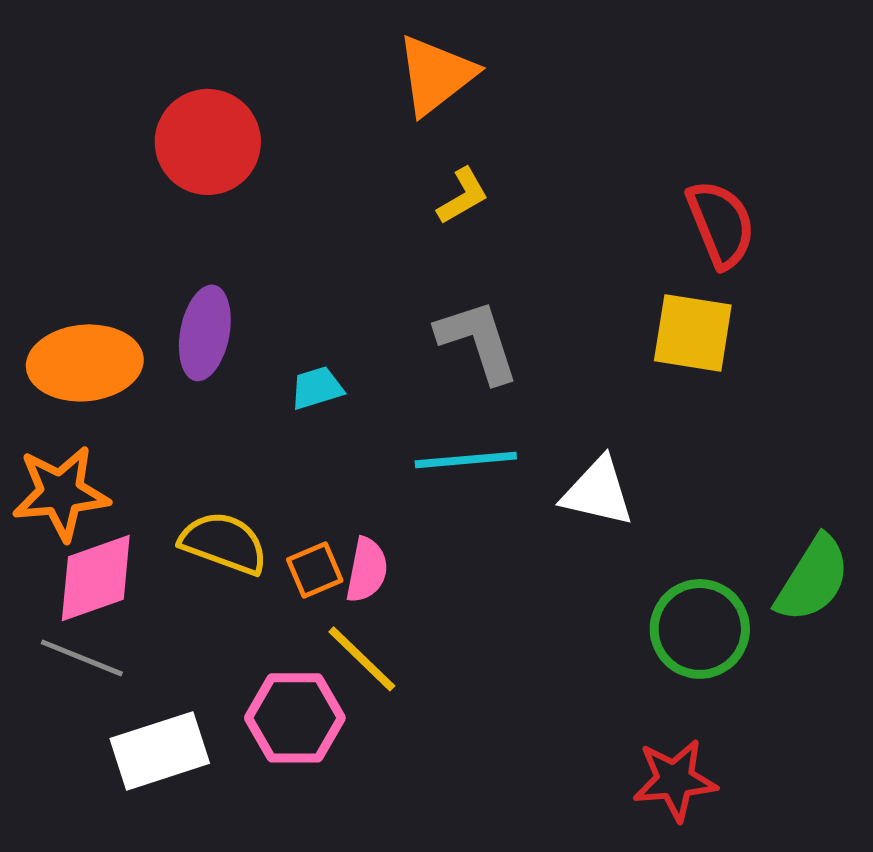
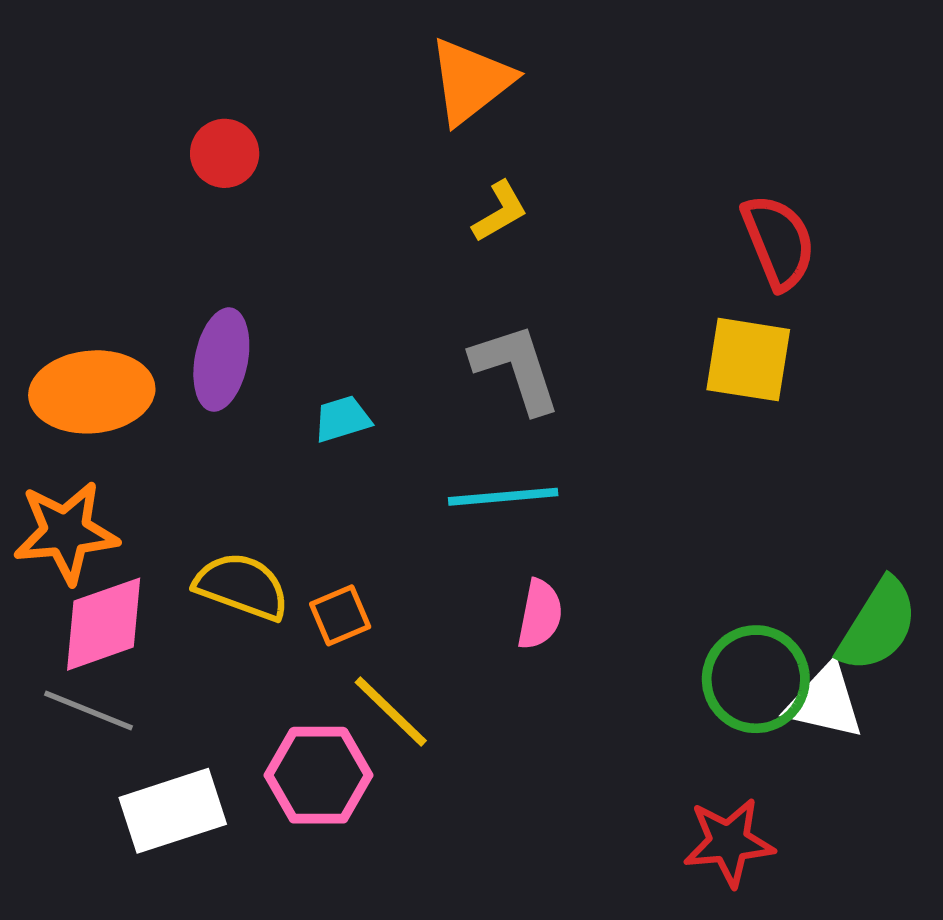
red circle: (208, 142) -> (225, 153), size x0.6
white triangle: (598, 492) -> (825, 702), moved
pink semicircle: (367, 570) -> (540, 614), moved

